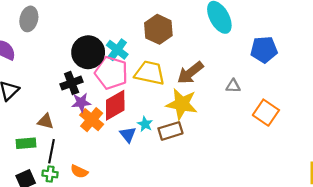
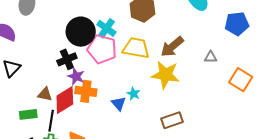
purple star: (81, 102) -> (76, 76), turned 30
red diamond: (115, 105) -> (65, 100), moved
orange cross: (92, 120) -> (86, 91), turned -30
brown rectangle: (170, 131) -> (172, 120), moved

